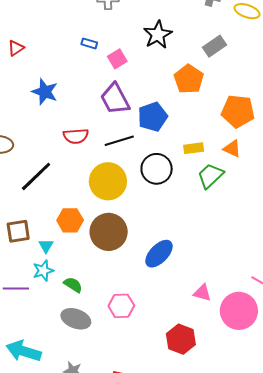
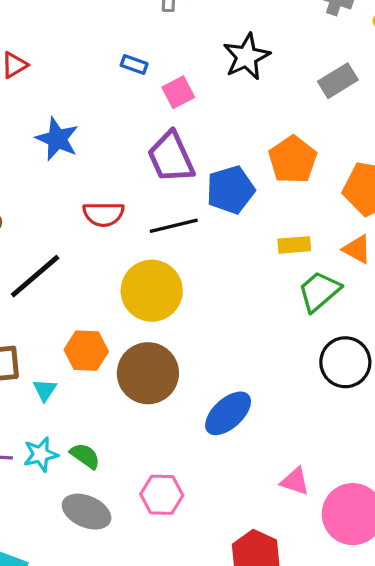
orange pentagon: (189, 79) -> (293, 160), moved
black circle: (157, 169) -> (345, 362), moved
cyan star: (43, 271) -> (41, 454), moved

